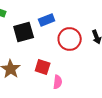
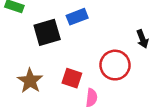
red circle: (70, 39) -> (115, 65), moved

